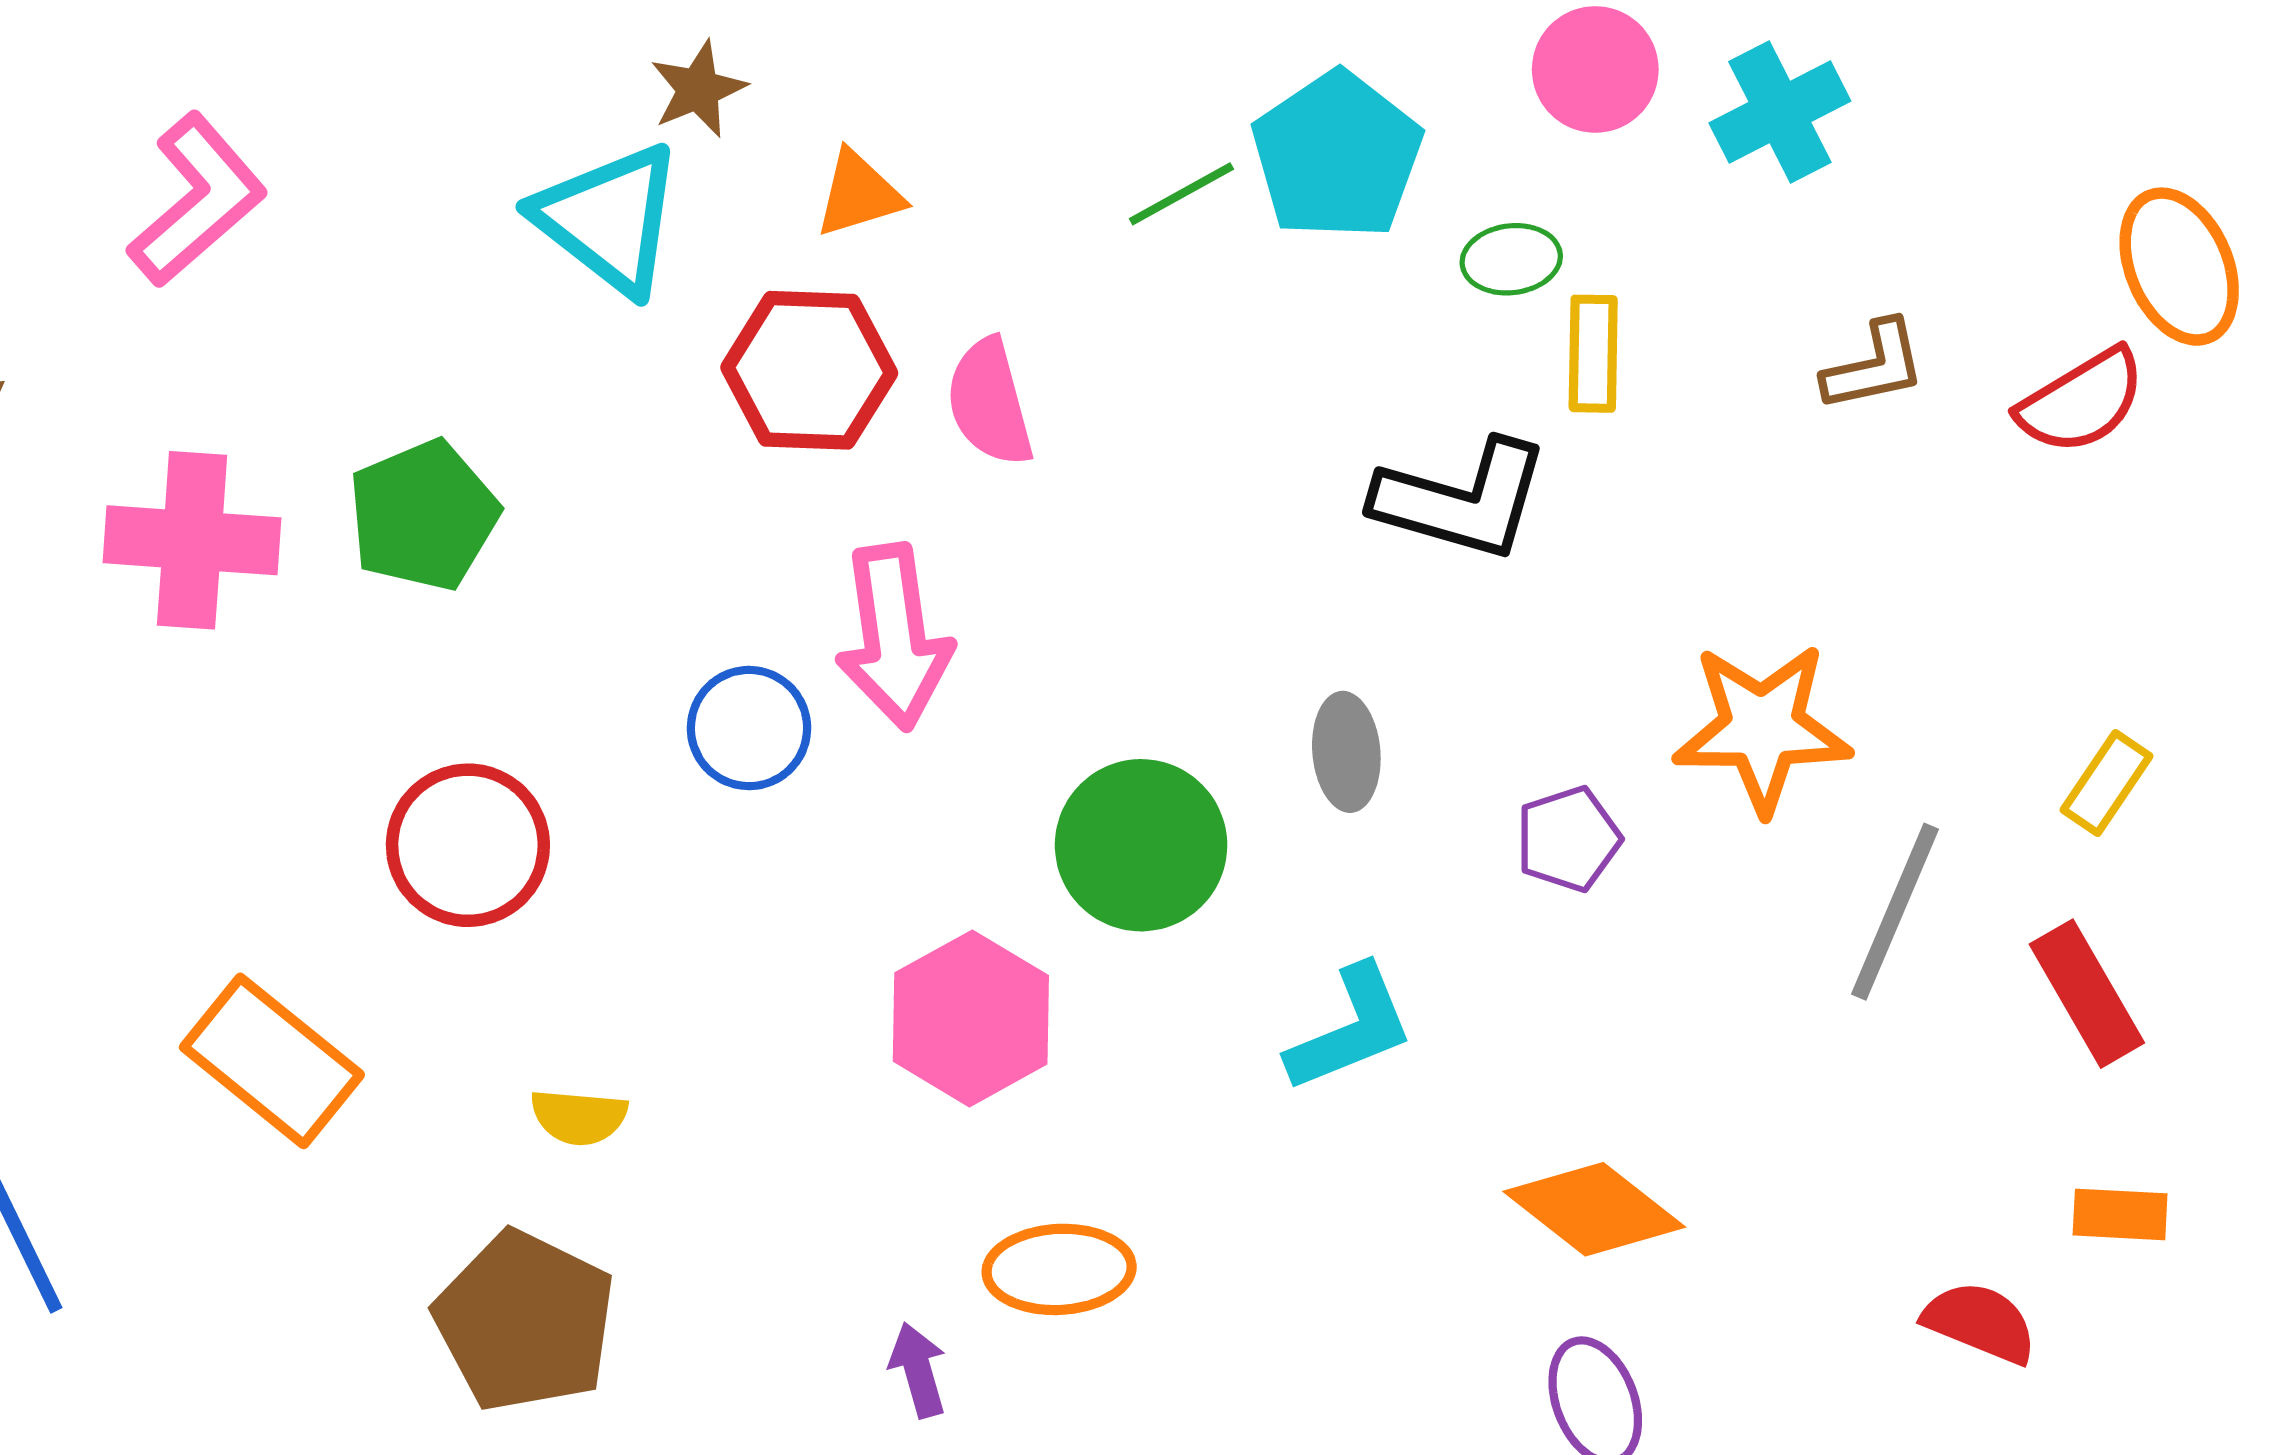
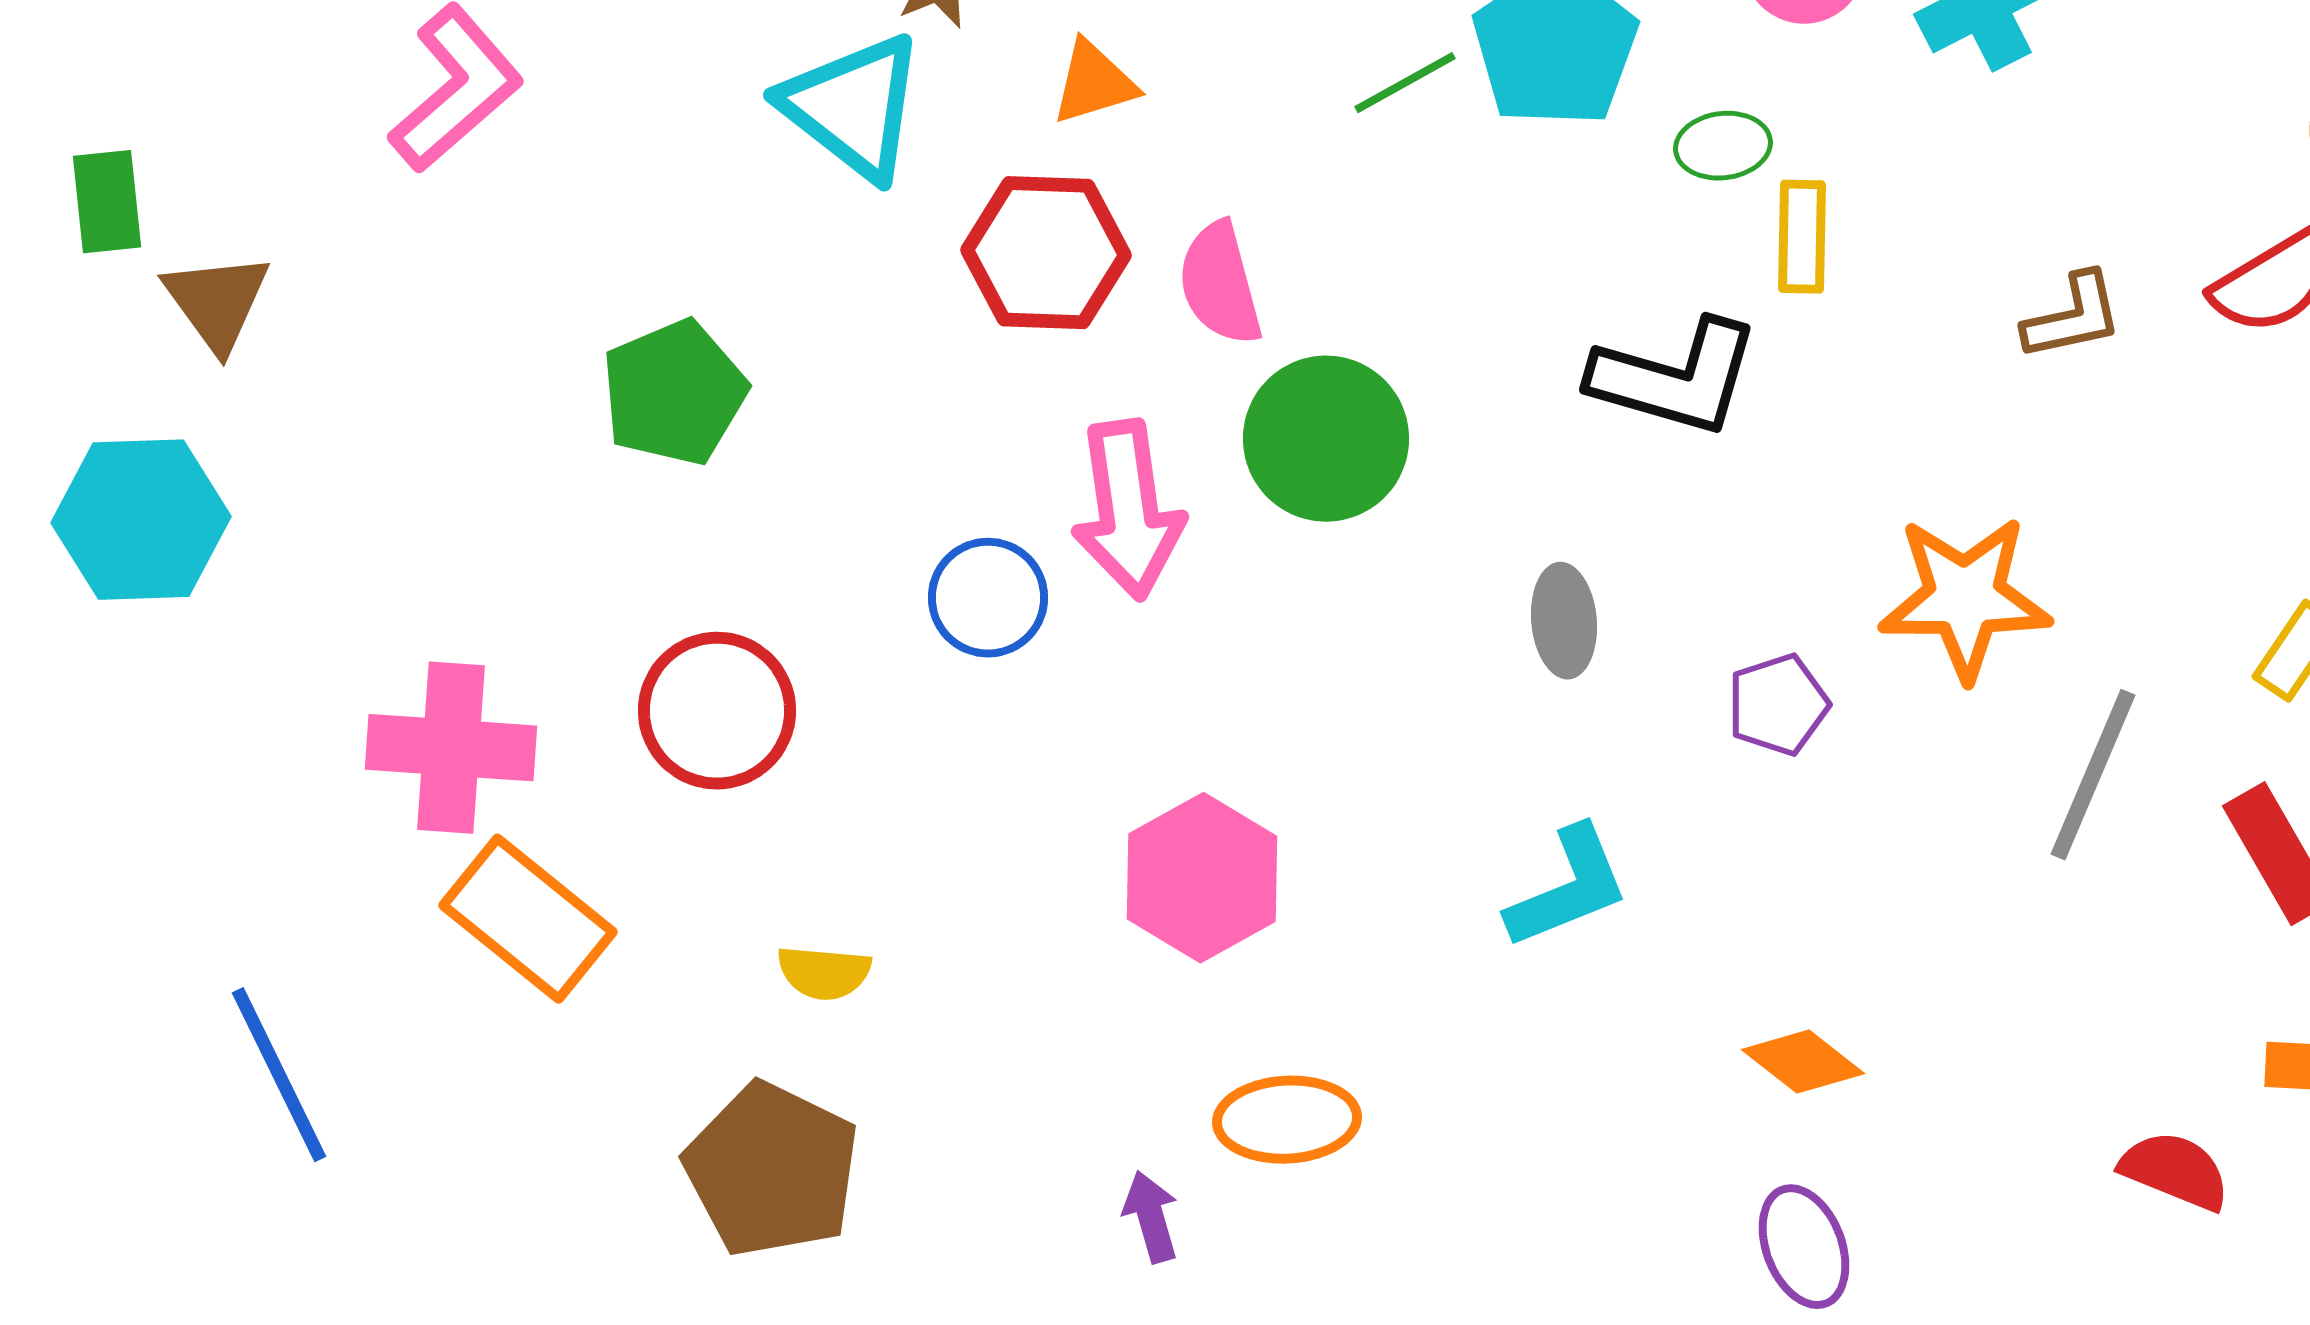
brown L-shape: (1874, 366) -> (2073, 317), moved
pink cross: (192, 540) -> (451, 748), moved
green circle: (1141, 845) -> (1326, 439), moved
orange diamond: (1594, 1209) -> (1803, 1062), size x0.7

